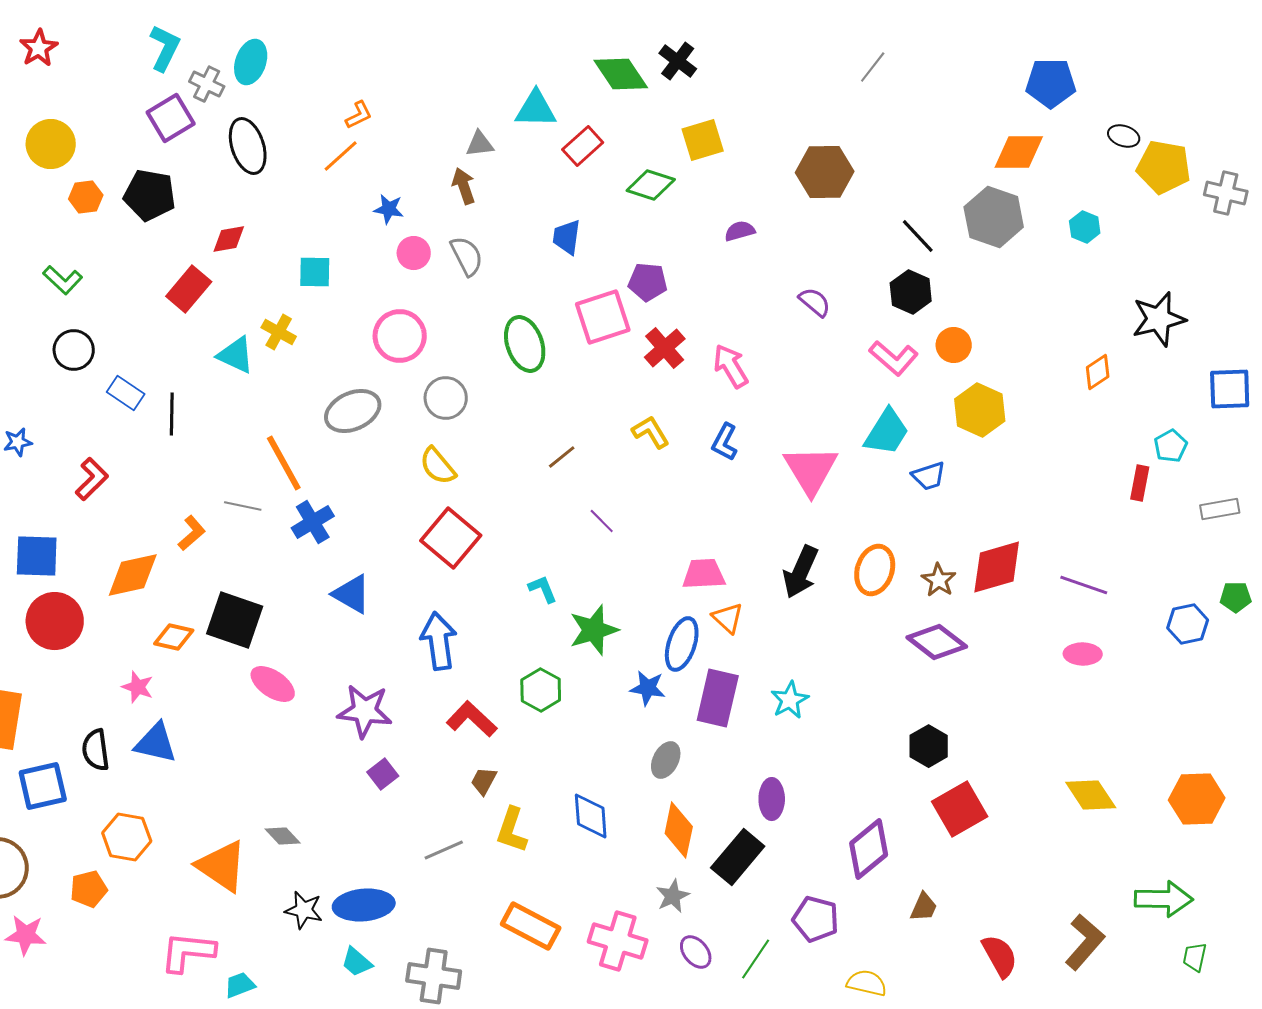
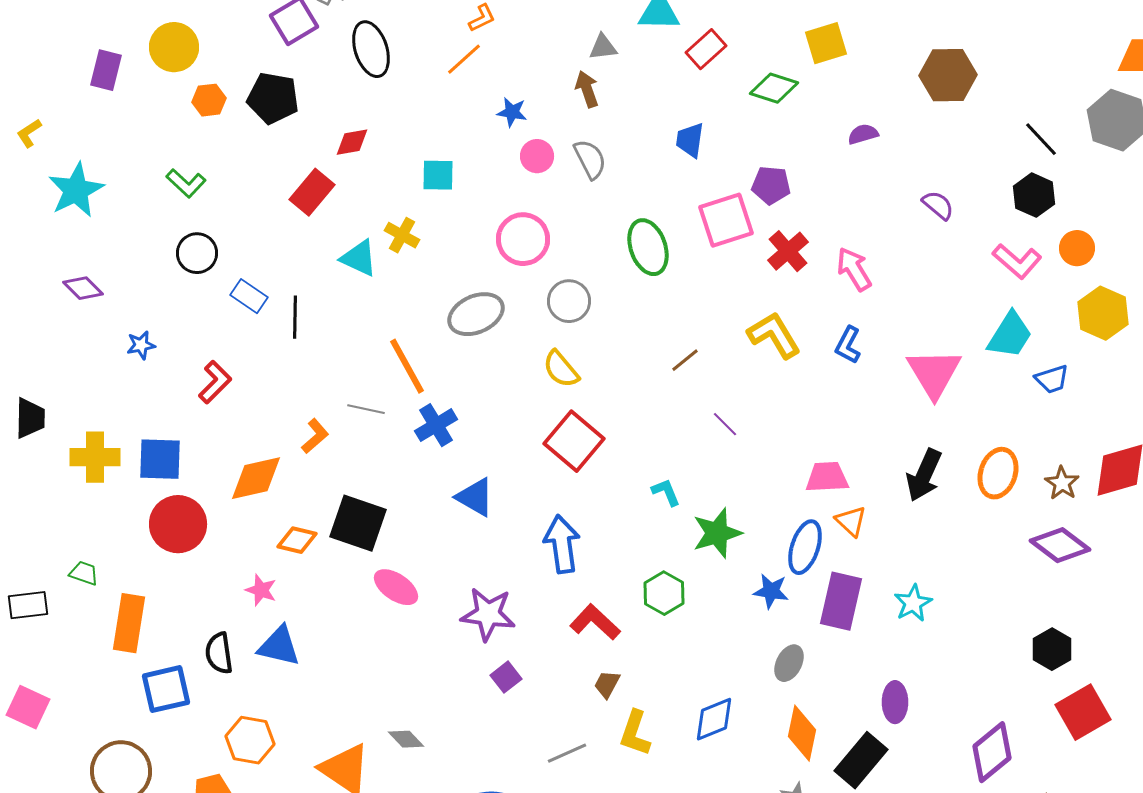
yellow L-shape: (651, 432) -> (774, 335), size x1.4
blue diamond: (591, 816) -> (714, 719), turned 72

